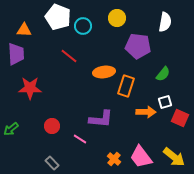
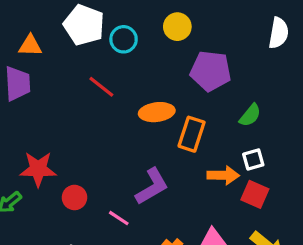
white semicircle: (165, 22) -> (279, 33), moved
red star: (30, 88) -> (38, 169), moved
red square: (180, 118) -> (255, 194), moved
purple L-shape: (101, 119) -> (152, 186), turned -35

